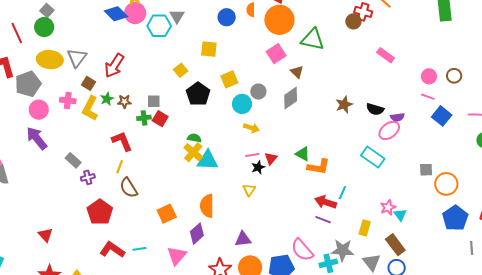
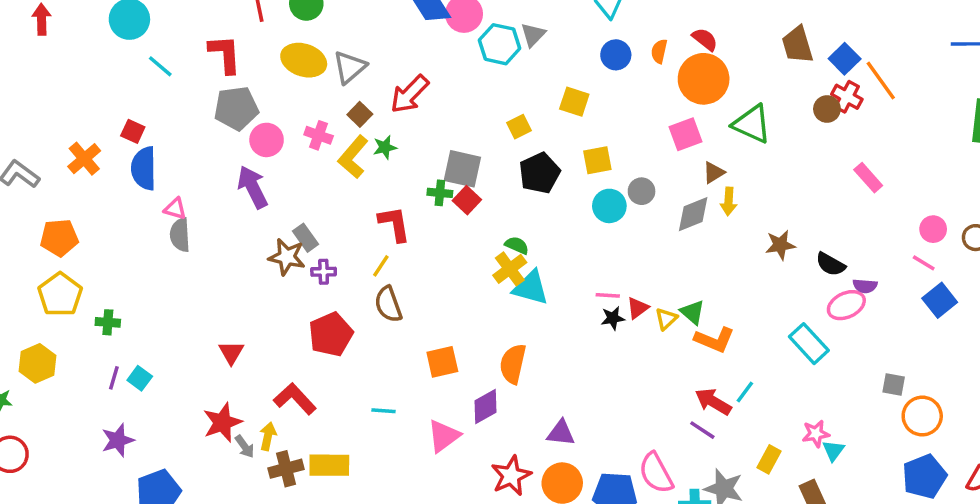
brown triangle: (297, 72) -> (714, 173), turned 32
gray pentagon: (28, 84) -> (236, 108), moved
brown star: (124, 101) -> (287, 257), moved, size x1.5
gray square: (154, 101) -> (462, 169), size x1.6
yellow arrow: (251, 128) -> (729, 201), moved, turned 63
yellow triangle: (249, 190) -> (666, 319), moved
red L-shape: (112, 250) -> (295, 399), moved

